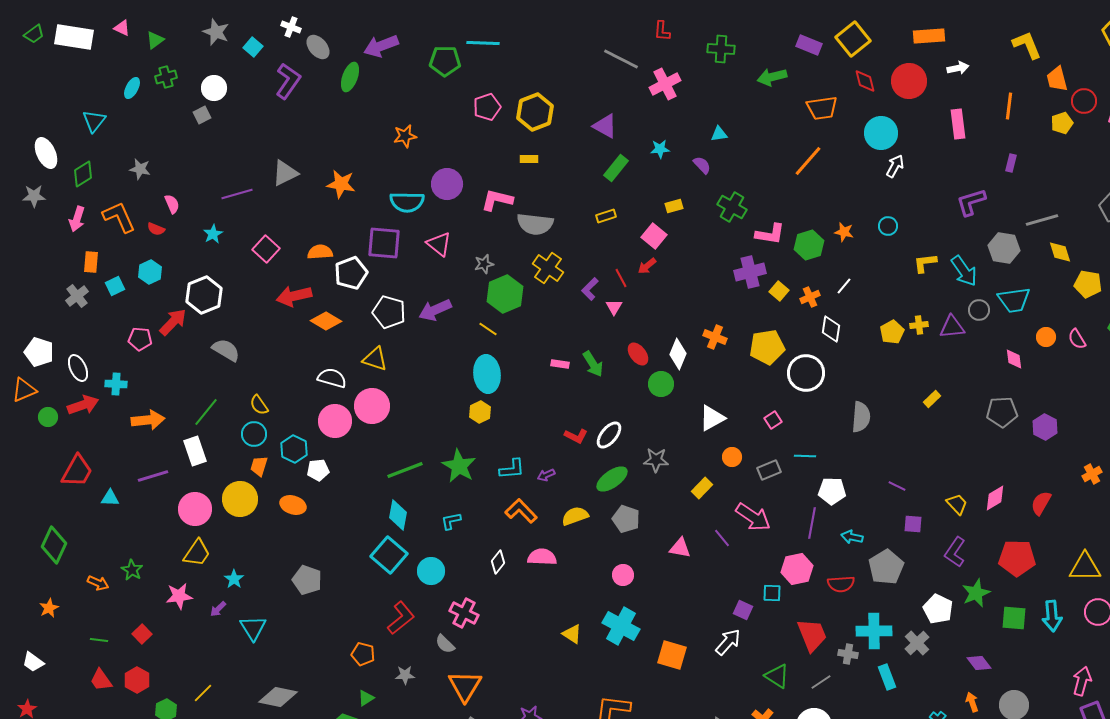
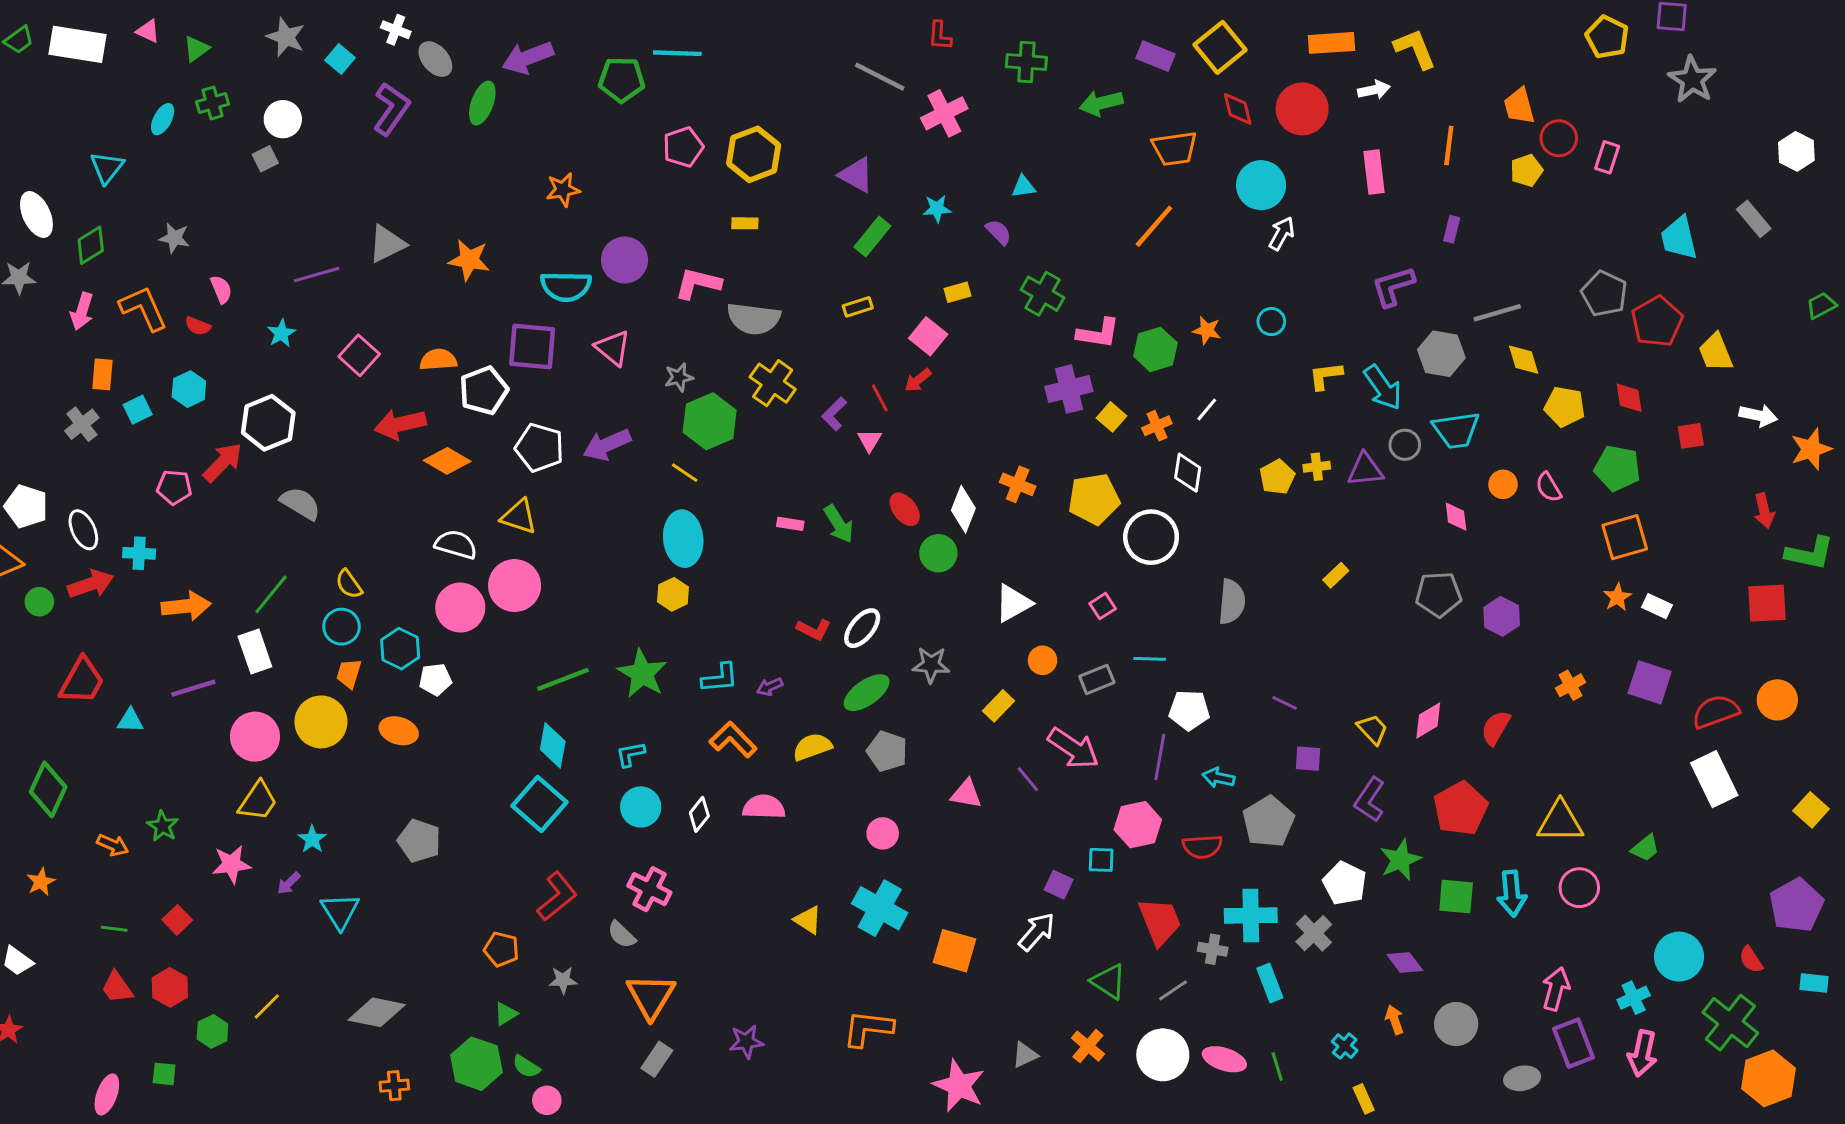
yellow L-shape: (1027, 45) -> (1415, 49), moved
red pentagon: (1017, 558) -> (1461, 808), turned -30
cyan circle: (431, 571) -> (641, 807), moved

